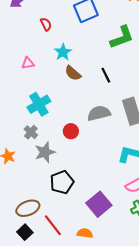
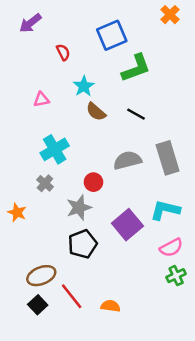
green L-shape: (122, 37) -> (136, 68), moved
black line: (106, 75) -> (136, 114), turned -35
gray star: (45, 152) -> (79, 208), moved
purple square: (99, 204) -> (127, 225), moved

